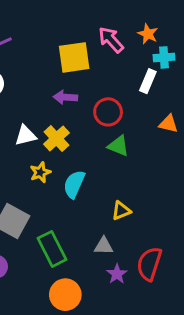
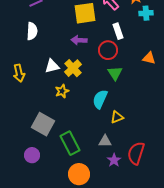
white rectangle: (148, 81) -> (118, 31), moved, turned -42
green triangle: (118, 146) -> (115, 73), turned 35
cyan semicircle: (74, 184) -> (100, 99), moved

